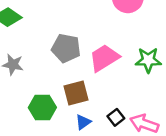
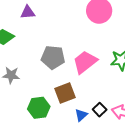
blue triangle: (83, 122) -> (81, 115), moved

